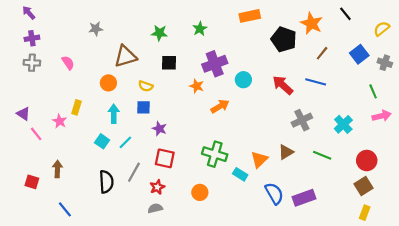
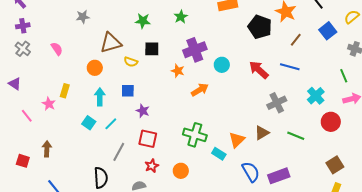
blue square: (359, 54) -> (328, 31), moved
gray cross: (32, 63) -> (23, 49), turned 35
yellow semicircle: (146, 86) -> (131, 62), moved
purple triangle: (23, 114) -> (15, 84), moved
cyan cross: (343, 124) -> (316, 96), moved
red circle: (367, 161) -> (331, 122), moved
black semicircle: (106, 182) -> (101, 178), moved
red star: (157, 187) -> (152, 166), moved

